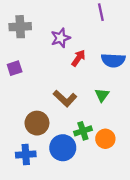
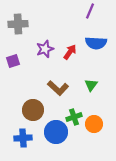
purple line: (101, 12) -> (90, 11), turned 35
purple star: (61, 38) -> (45, 49), moved
blue semicircle: (113, 60) -> (96, 43), moved

